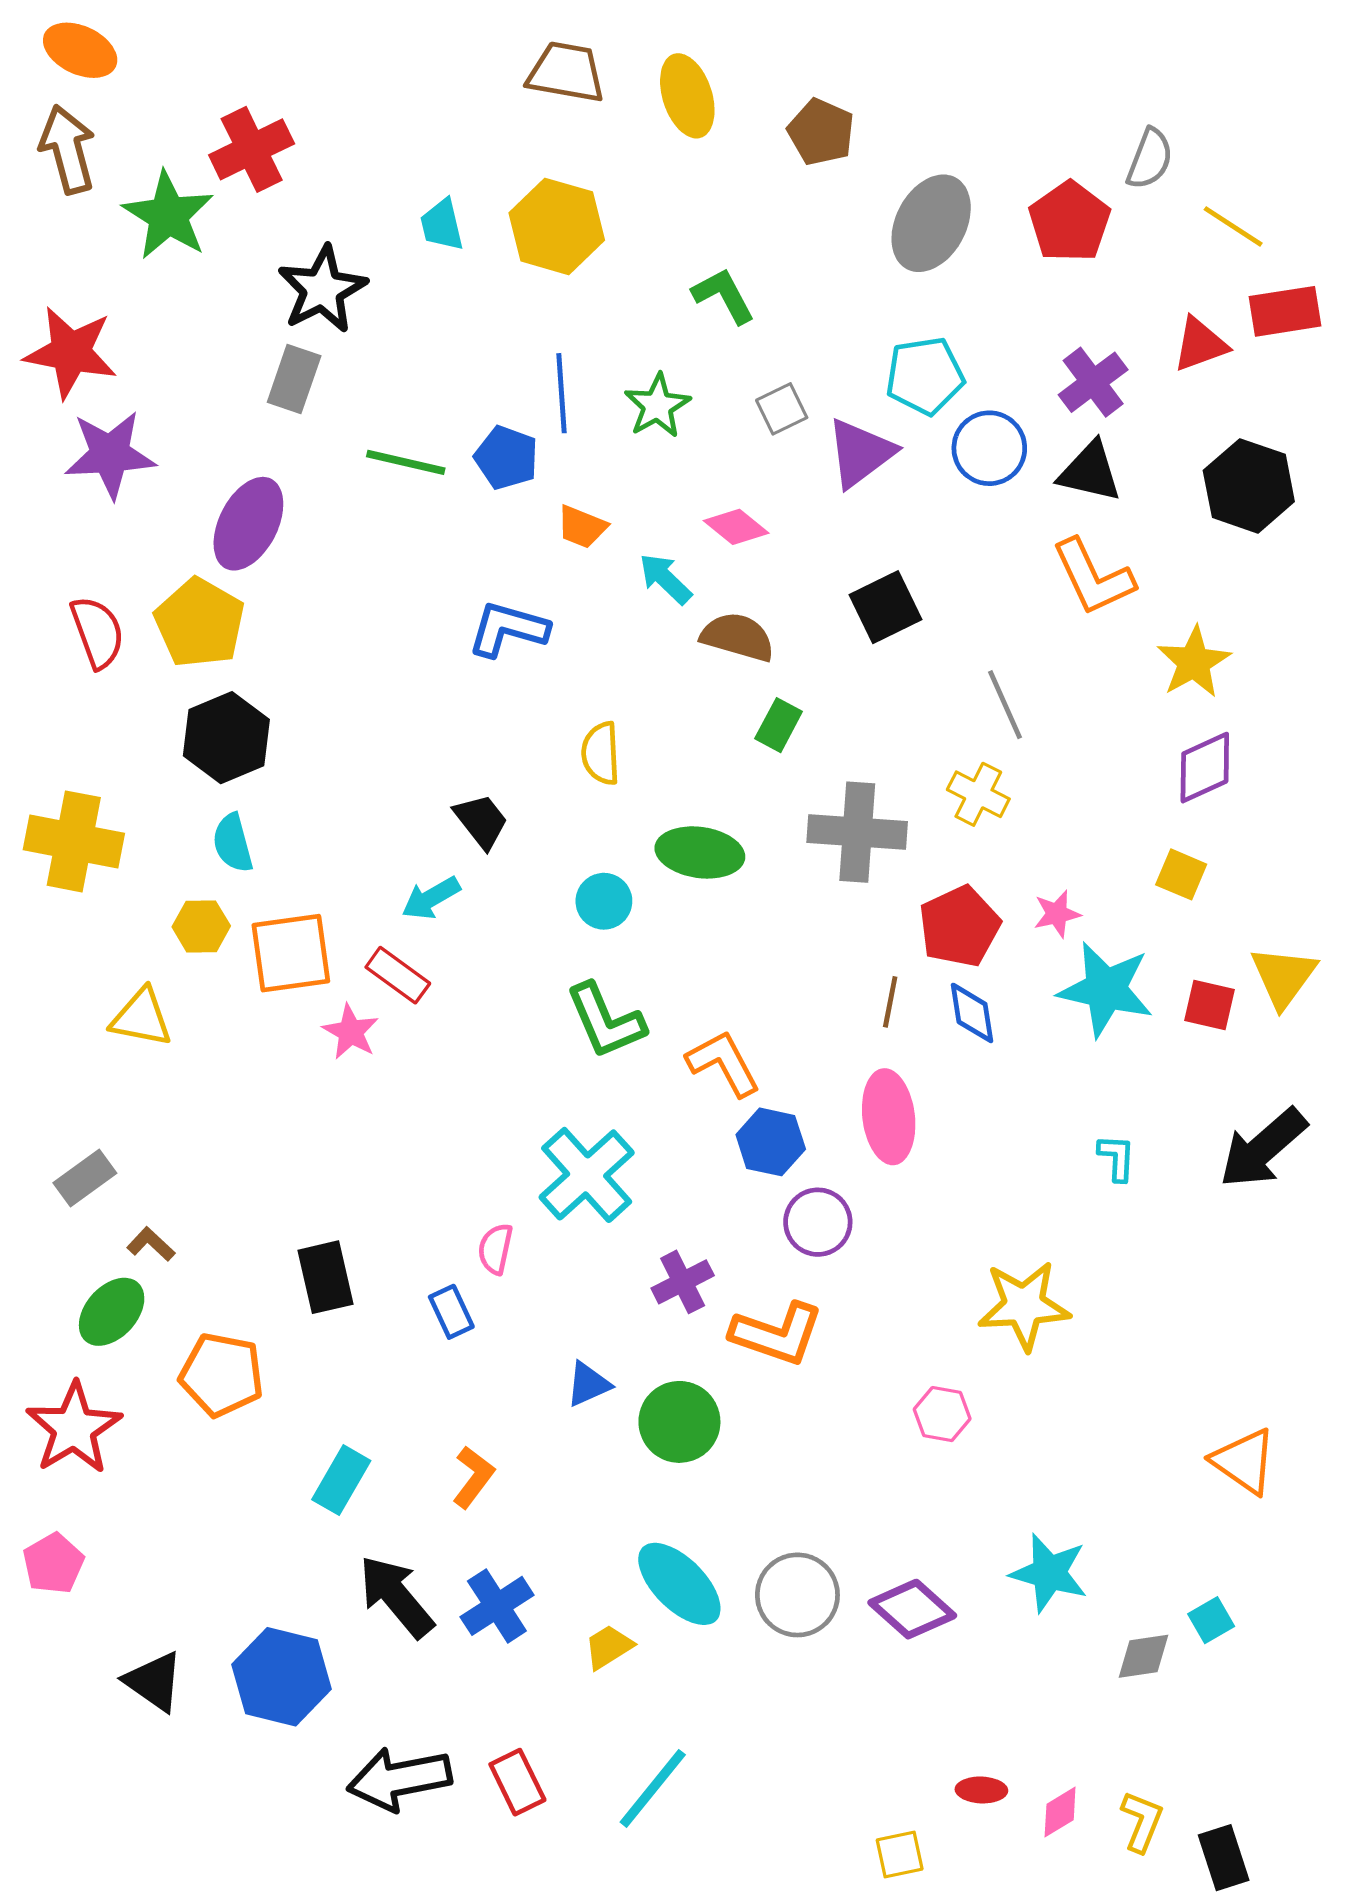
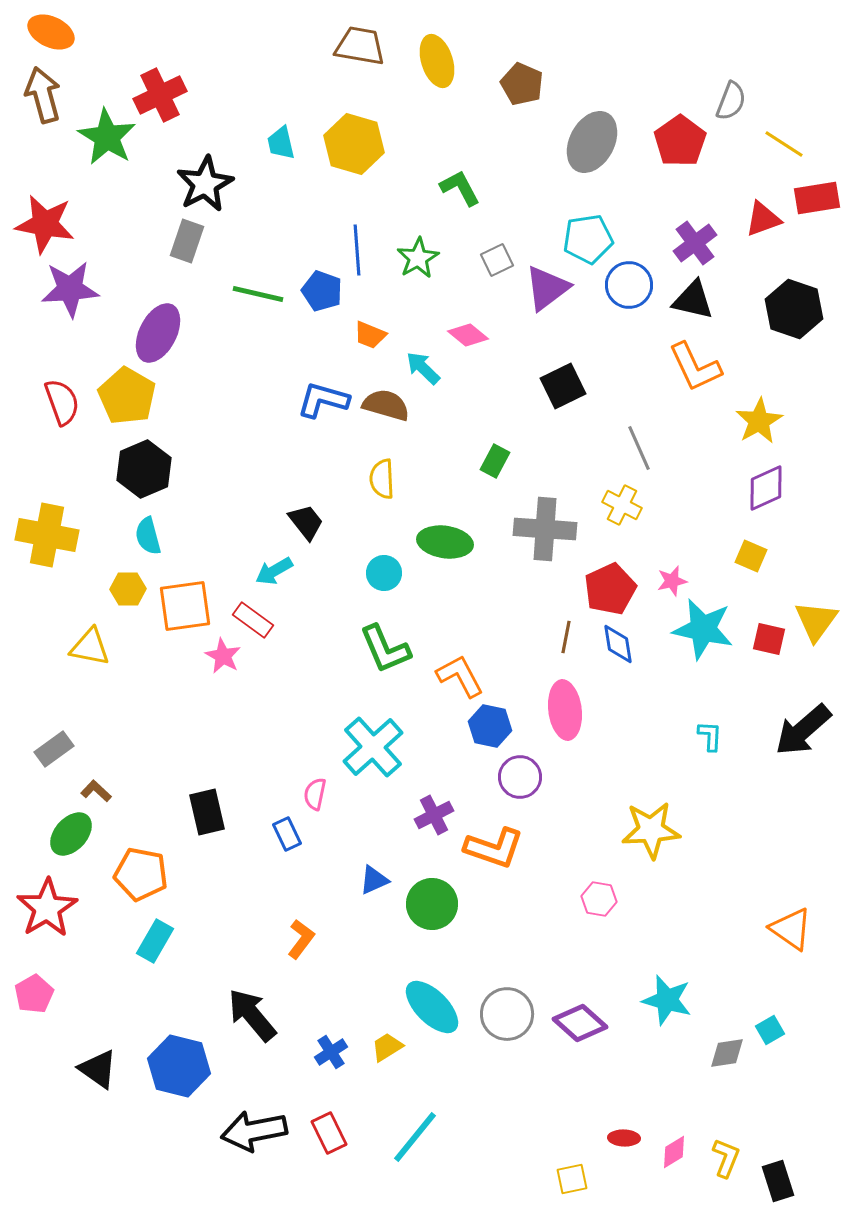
brown semicircle: (738, 637) -> (386, 405), moved
cyan rectangle: (341, 1480) -> (155, 941), moved
blue cross: (497, 1606) -> (331, 1052), moved, size x0.7

